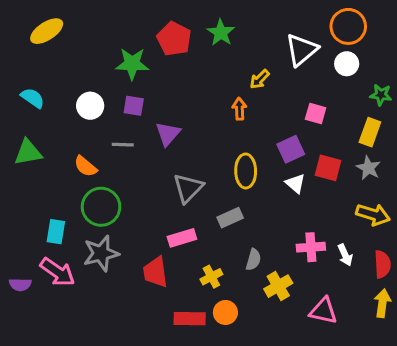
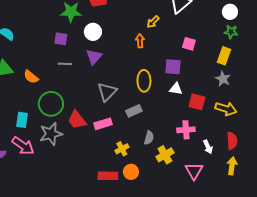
white circle: (347, 64) -> (230, 12), moved
white circle: (90, 106) -> (93, 32), moved
purple square: (134, 106) -> (61, 39), moved
purple square: (291, 149) -> (173, 67), turned 30
orange semicircle: (85, 166) -> (31, 77), moved
red square: (328, 168) -> (197, 102), moved
white triangle: (295, 183) -> (176, 89), turned -32
white arrow: (345, 255) -> (208, 147), moved
red trapezoid: (155, 272) -> (77, 120), moved, turned -30
pink triangle: (323, 311) -> (194, 171), turned 48

